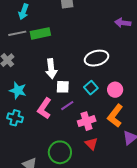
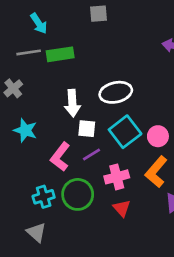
cyan arrow: (24, 12) -> (39, 23), turned -56
white ellipse: (96, 58) -> (116, 92), moved
cyan square: (91, 88) -> (125, 132), size x1.6
cyan cross: (15, 118) -> (44, 197), moved, turned -35
green circle: (60, 152) -> (78, 194), moved

